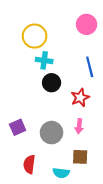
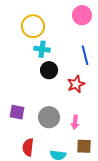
pink arrow: (79, 126) -> (75, 122), moved
purple square: (18, 127) -> (17, 112), turned 35
brown square: (80, 157) -> (84, 146), moved

